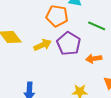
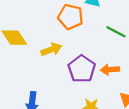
purple pentagon: (69, 44) -> (82, 69), moved

